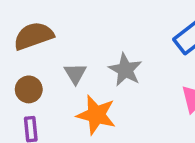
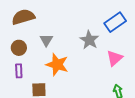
gray star: (125, 70) -> (89, 40), moved

